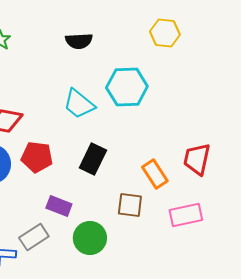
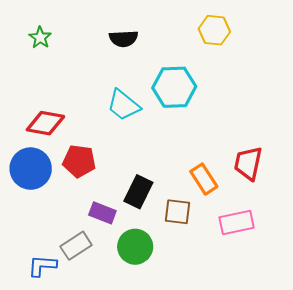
black rectangle: (93, 159) -> (138, 192), moved

